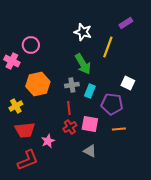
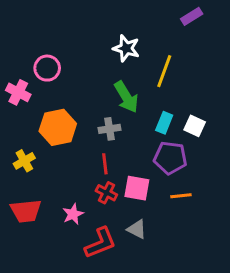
purple rectangle: (126, 23) -> (192, 16), moved
cyan rectangle: (90, 91) -> (164, 123), moved
red cross: (70, 127) -> (106, 193), turned -32
red trapezoid: (25, 130) -> (26, 211), moved
red L-shape: (28, 160) -> (100, 243), moved

